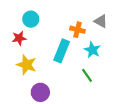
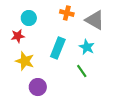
gray triangle: (101, 21) -> (95, 20), size x1.5
orange cross: (77, 30) -> (67, 13), moved

